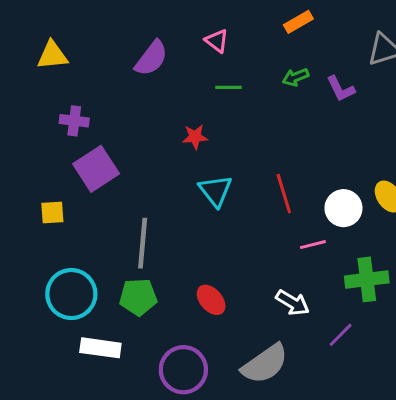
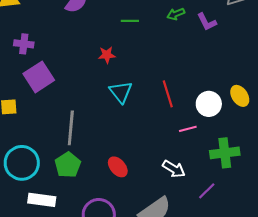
green pentagon: (138, 297) -> (68, 165), turned -30

